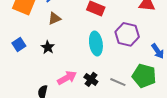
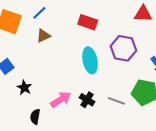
black star: (48, 47) -> (24, 88), moved

